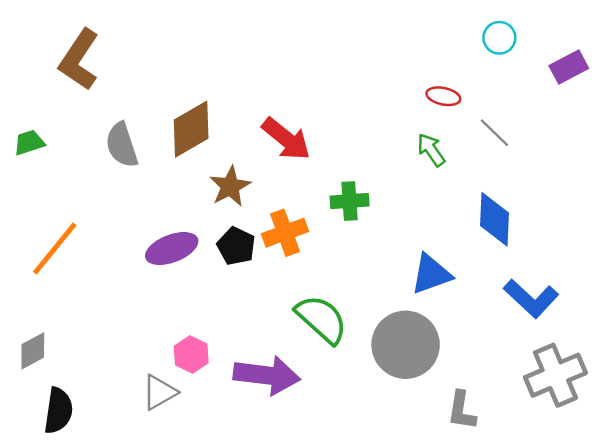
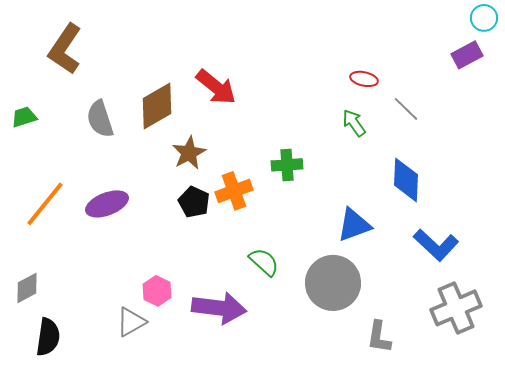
cyan circle: (499, 38) -> (484, 18), moved
red arrow: (286, 139) -> (216, 87), moved
purple ellipse: (172, 249) -> (107, 204), moved
green semicircle: (322, 319) -> (264, 262), size x0.7

